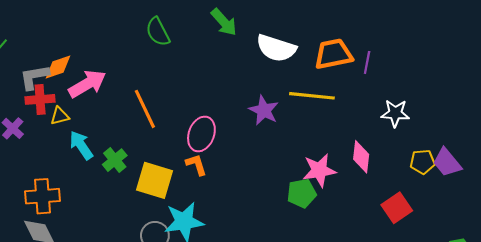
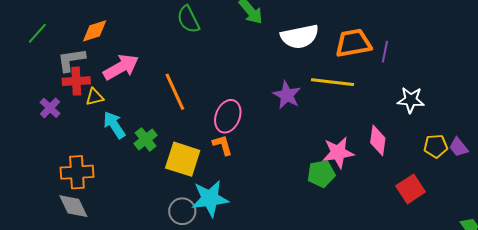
white semicircle: (276, 48) -> (300, 37), turned -30
orange diamond: (58, 67) -> (95, 31), moved
purple trapezoid: (447, 162) -> (459, 147), size x0.7

